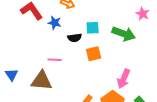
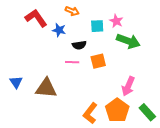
pink star: (143, 14) -> (116, 21), moved
cyan square: (93, 28) -> (97, 26), moved
pink line: (55, 60) -> (72, 62), moved

